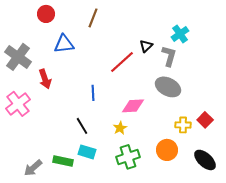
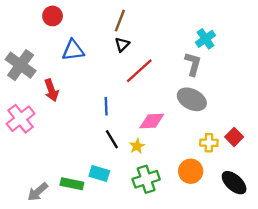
brown line: (93, 18) -> (120, 21), moved
black triangle: (146, 46) -> (122, 45), moved
black line: (82, 126) -> (112, 139), moved

